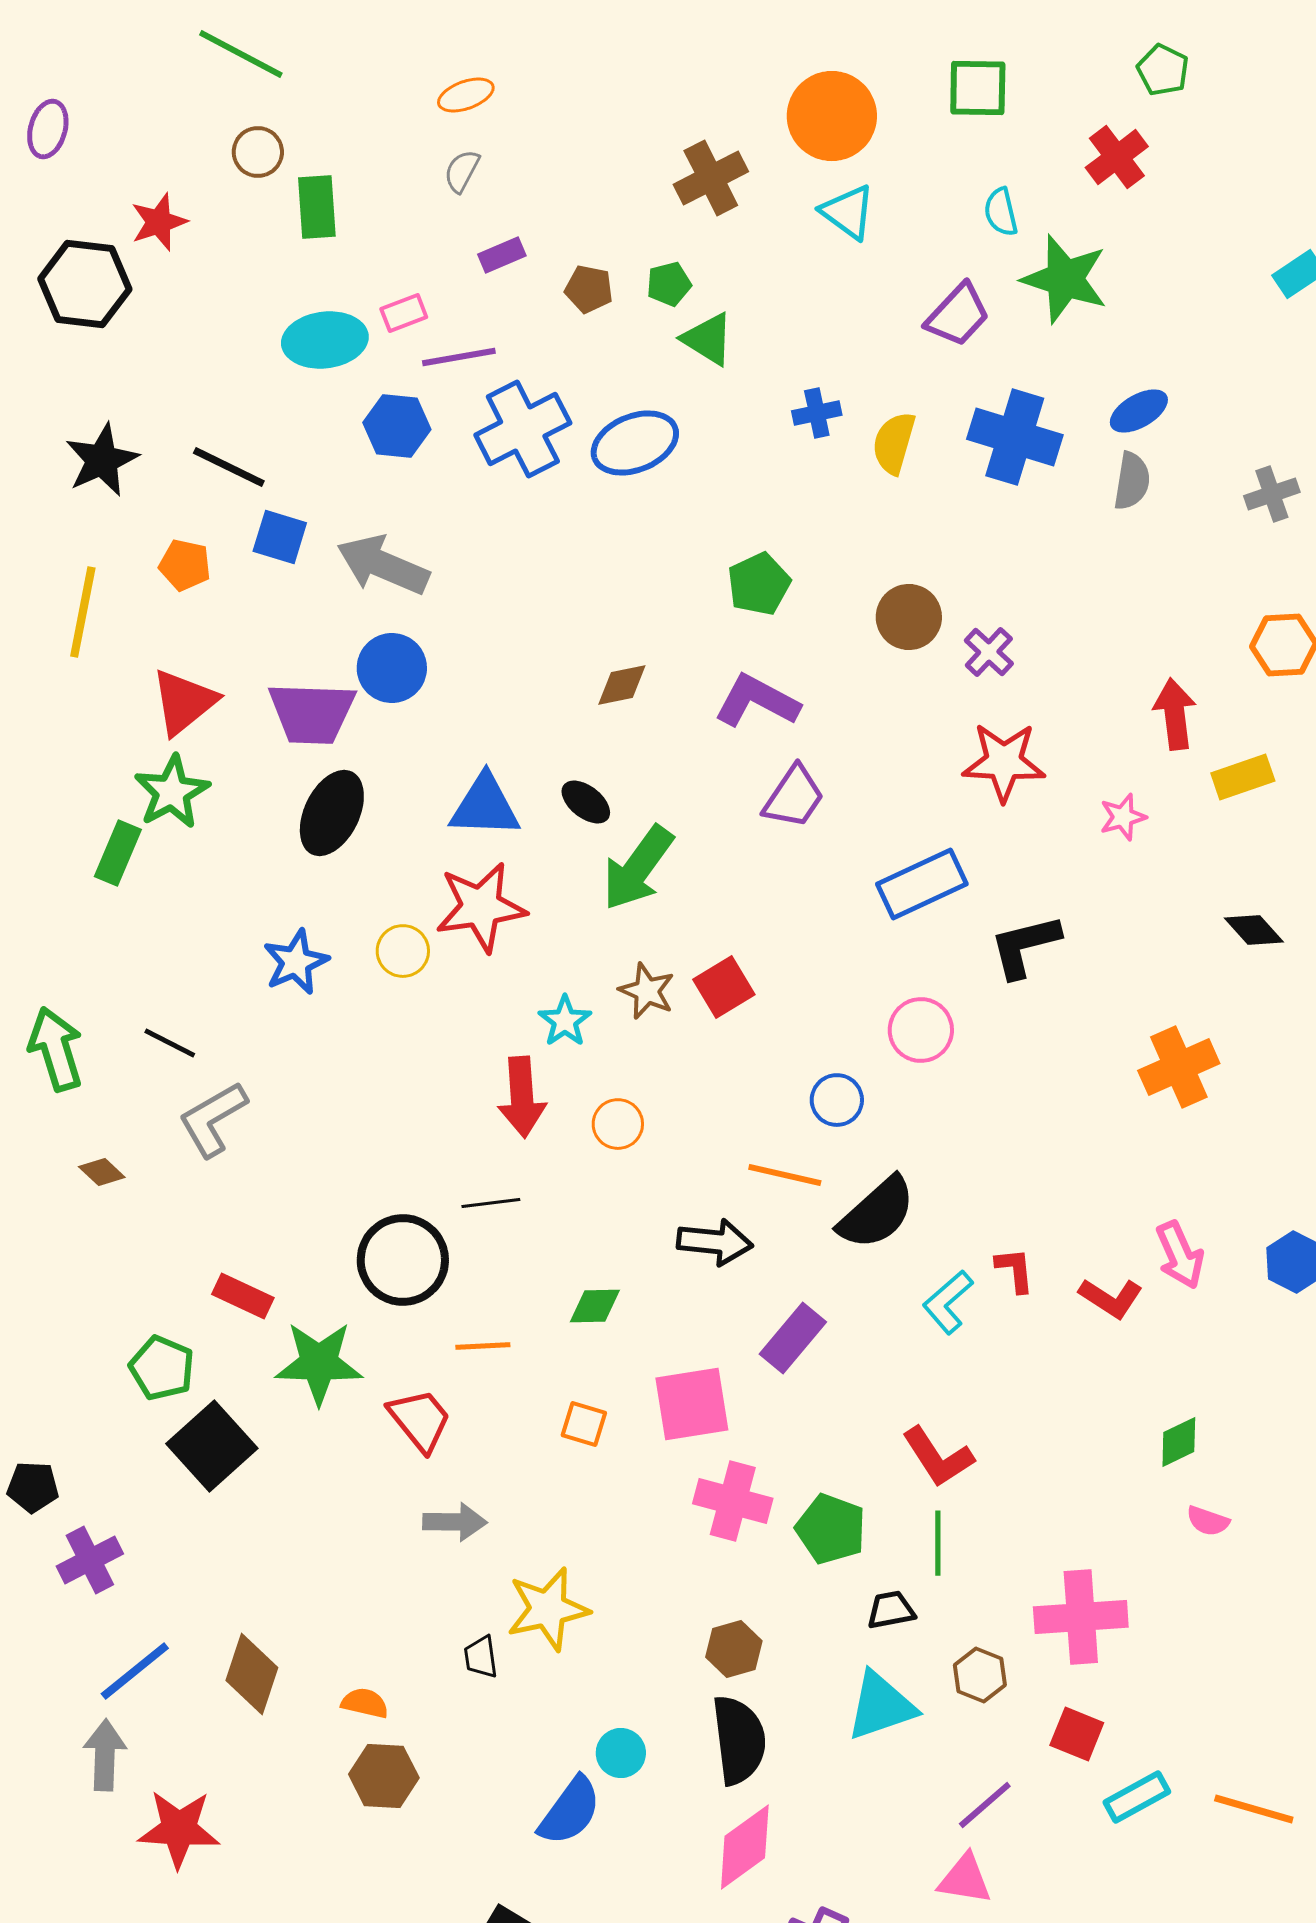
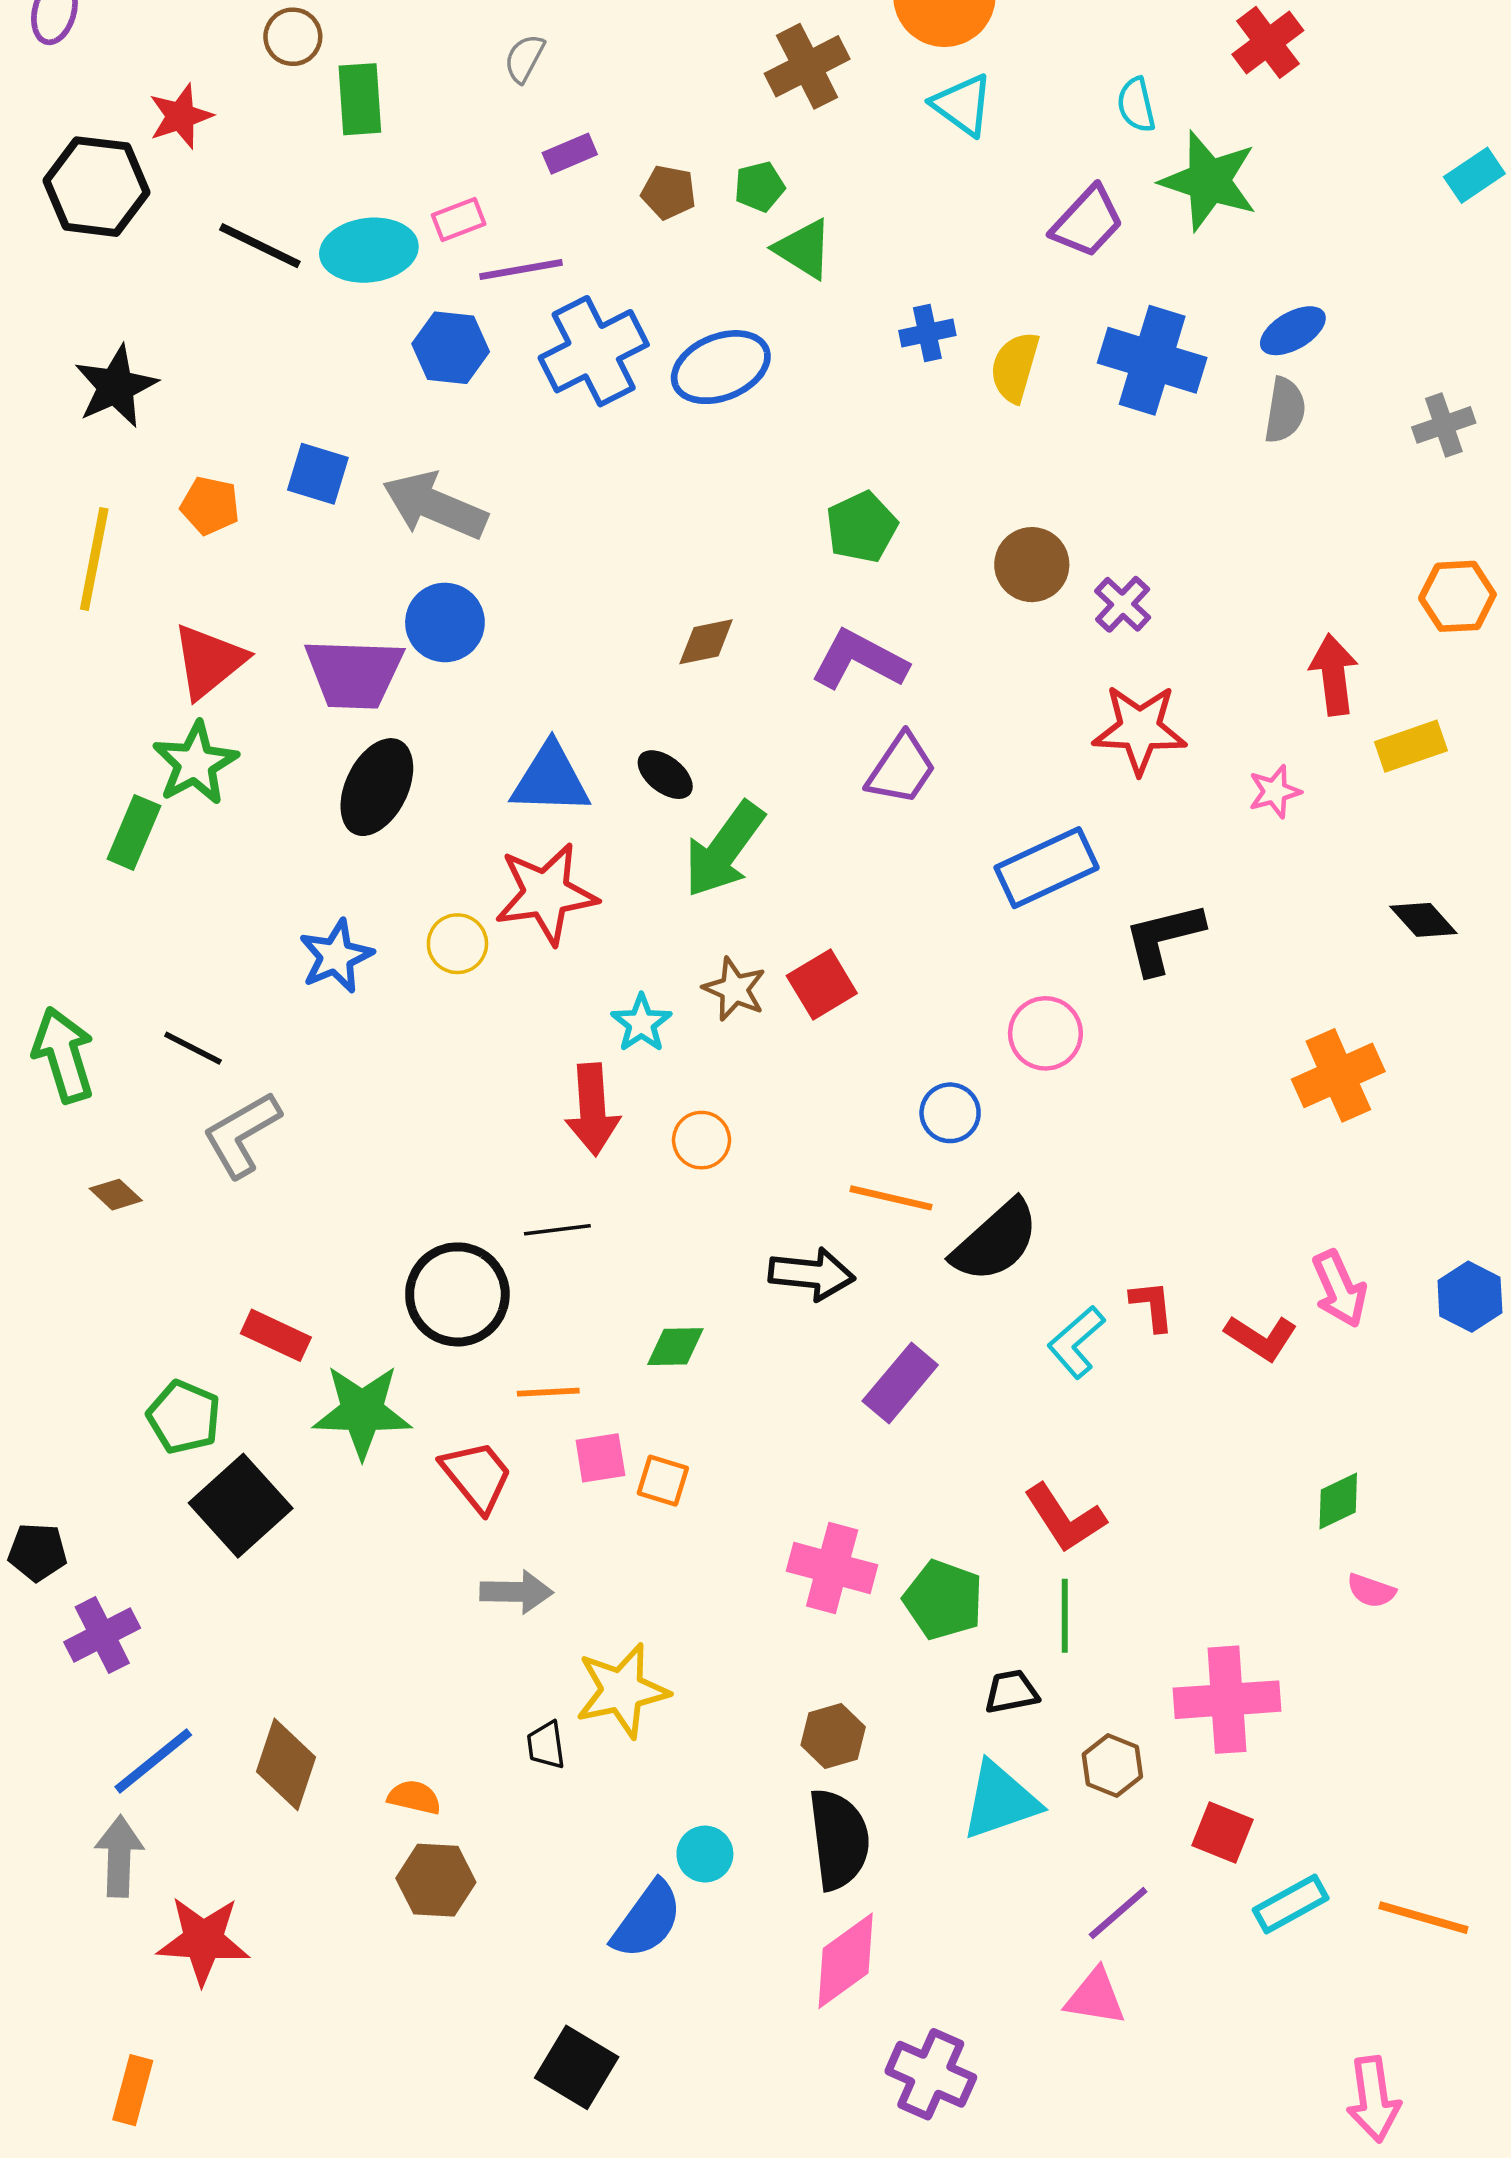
black line: (229, 467) -> (260, 246), moved
pink square: (692, 1404) -> (600, 1458), moved, size x0.6

